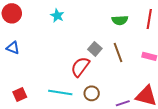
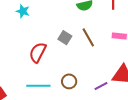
red semicircle: (80, 67) -> (38, 53), moved

